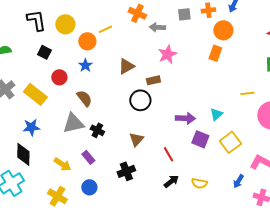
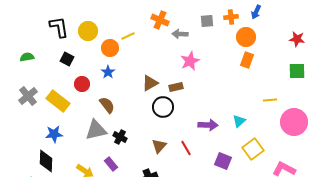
orange rectangle: (215, 53) -> (247, 60), moved
brown triangle: (126, 66) -> (150, 83), moved
purple square: (200, 139) -> (223, 161), moved
red line: (168, 154) -> (186, 148), moved

